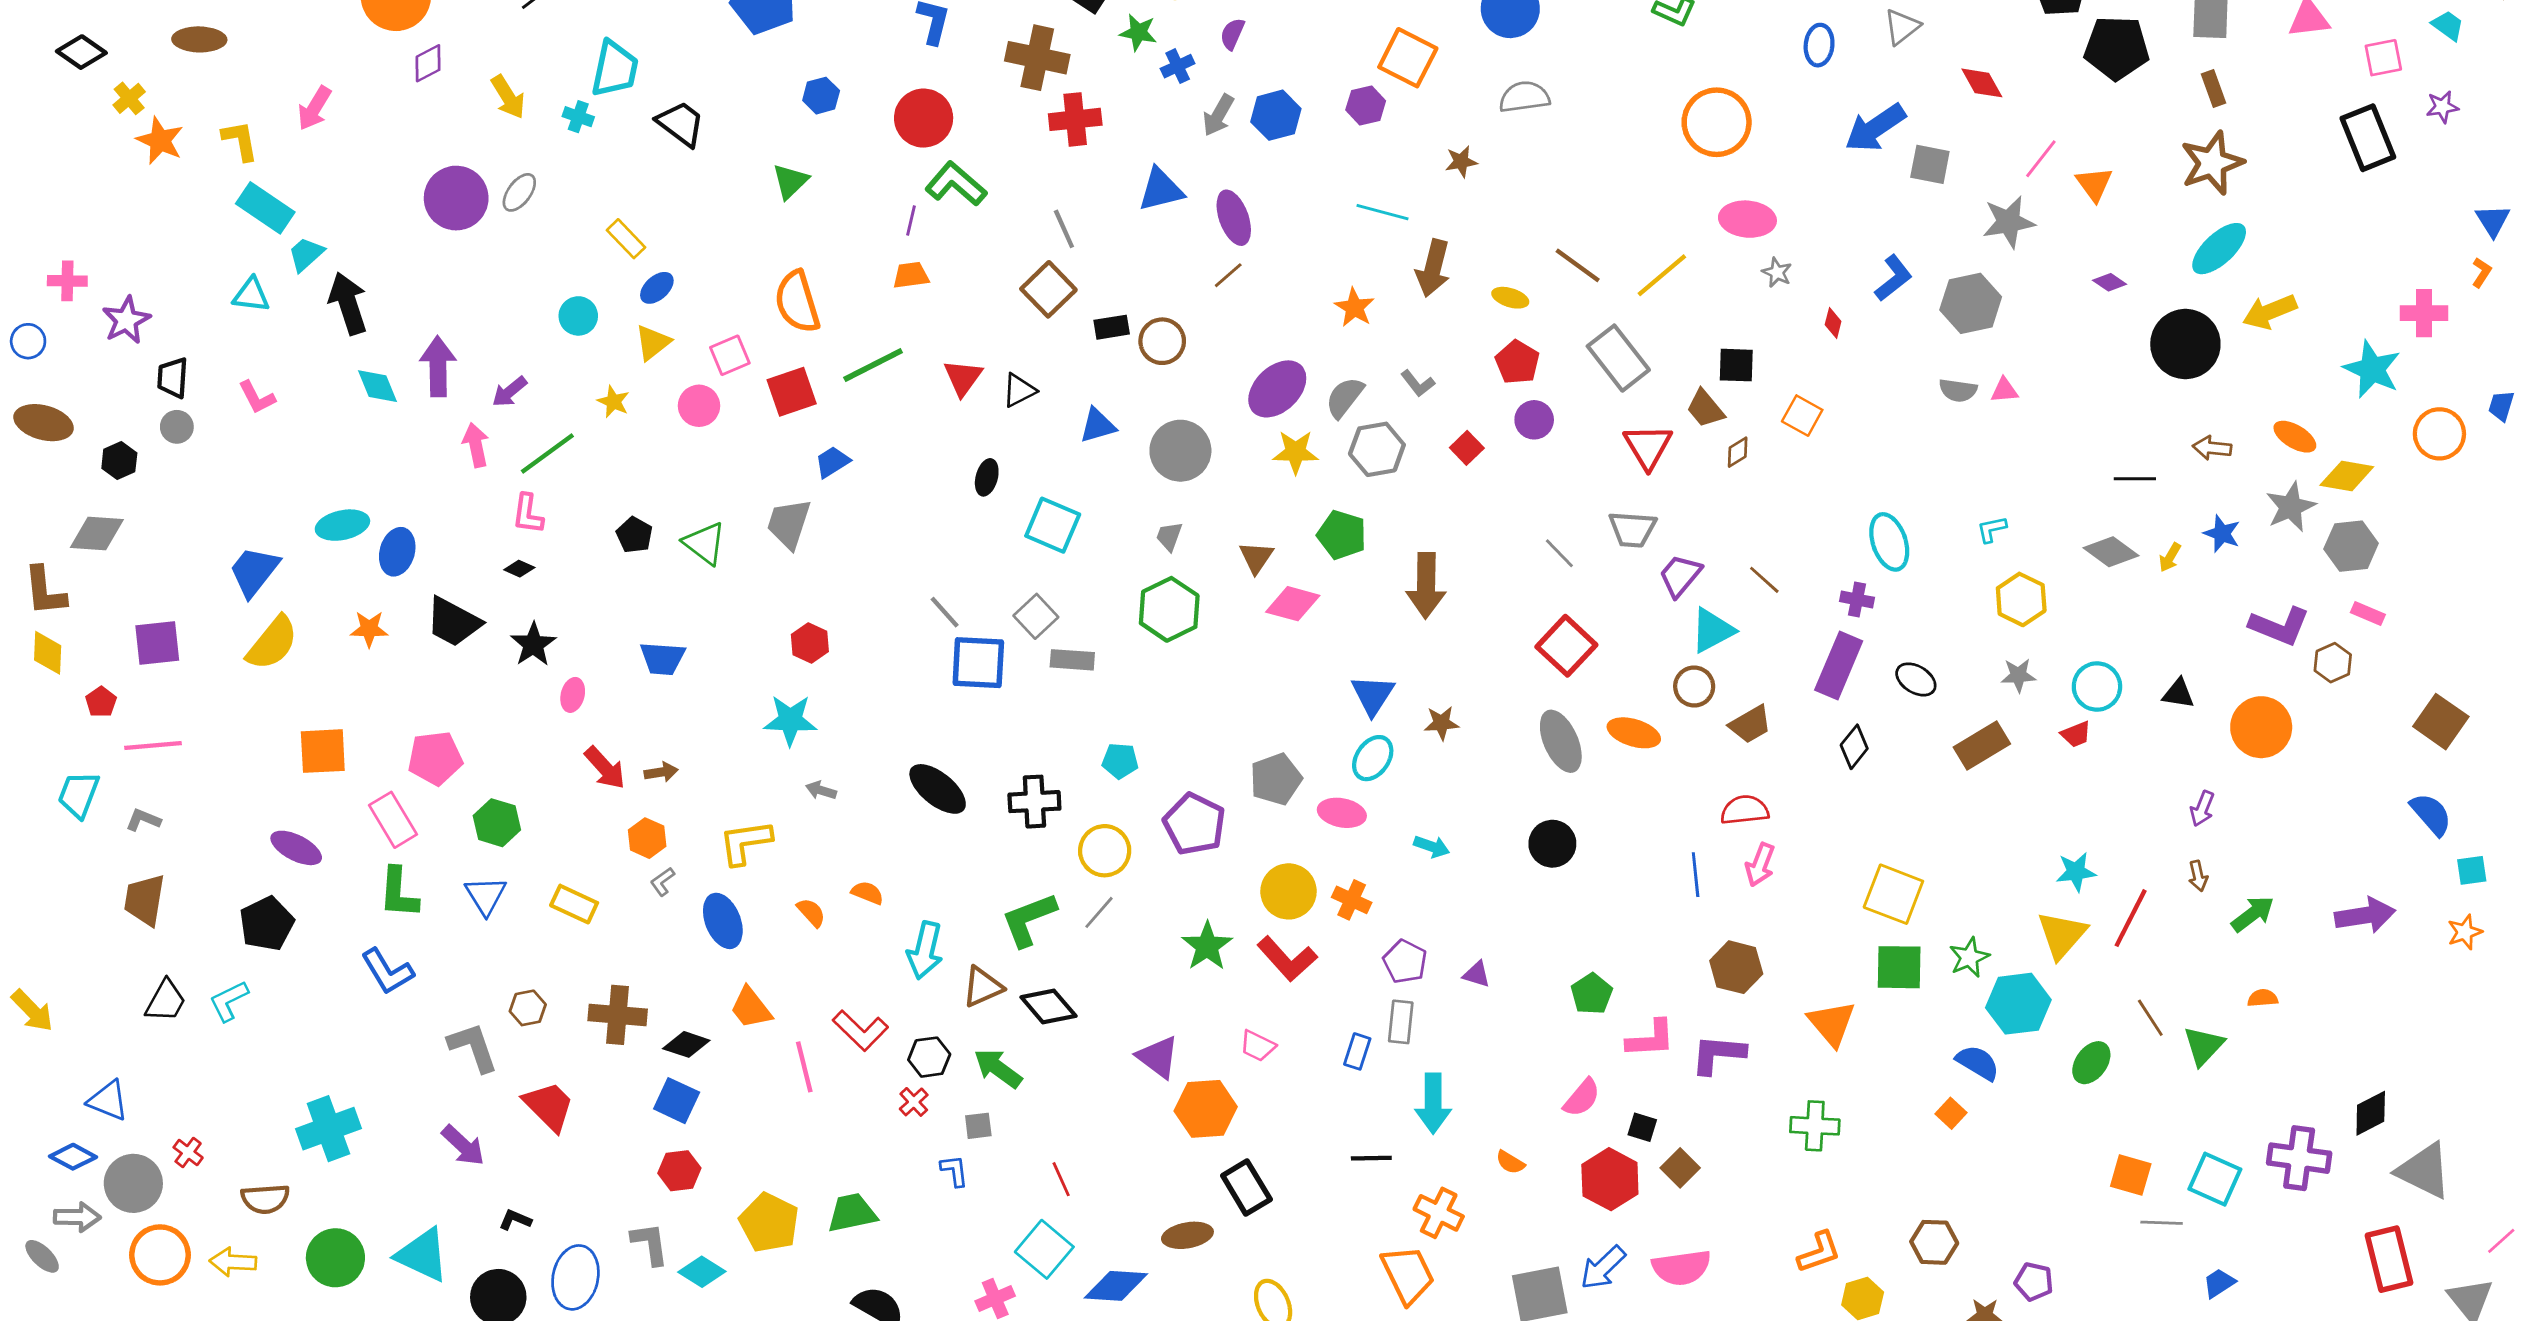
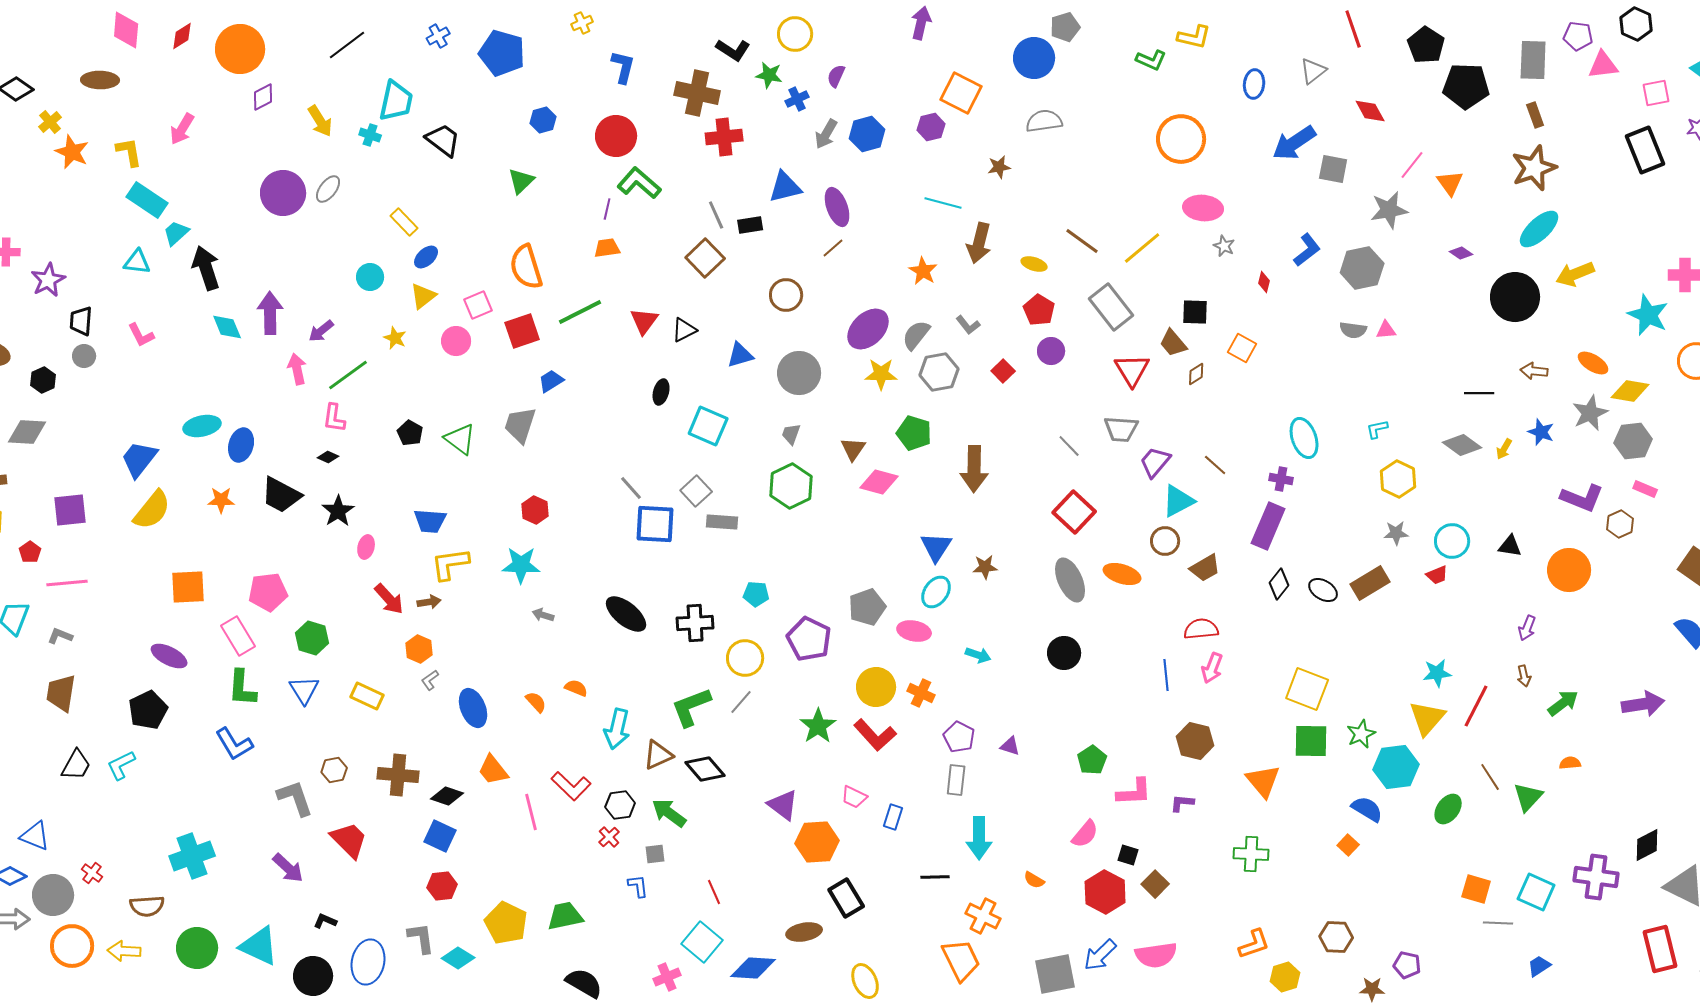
black rectangle: (1112, 327) -> (750, 225), moved
black ellipse: (1916, 679) -> (1323, 590), moved
yellow L-shape: (745, 842) -> (450, 564), moved
blue rectangle: (1357, 1051) -> (893, 817), moved
purple L-shape: (1718, 1054) -> (1182, 803), size x0.6

